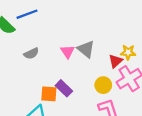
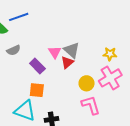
gray semicircle: (31, 53) -> (14, 50), moved
red triangle: (116, 61) -> (67, 62), moved
purple rectangle: (64, 88) -> (37, 66), moved

